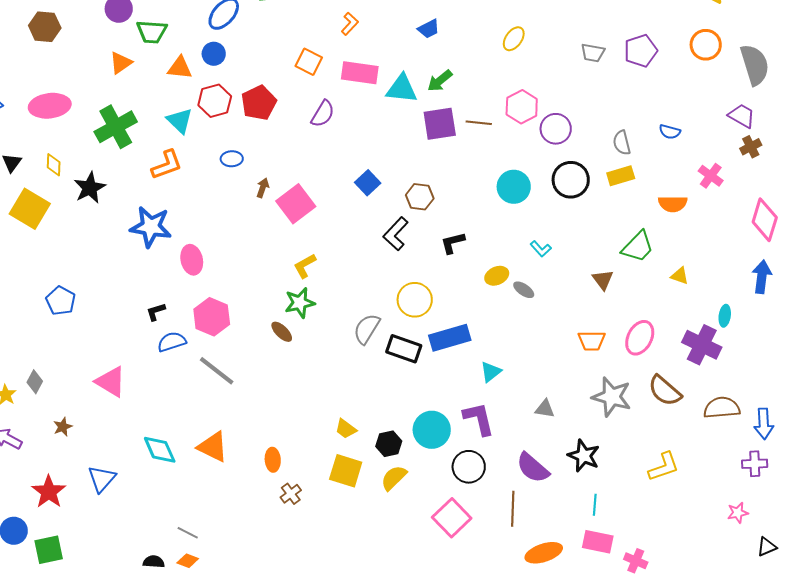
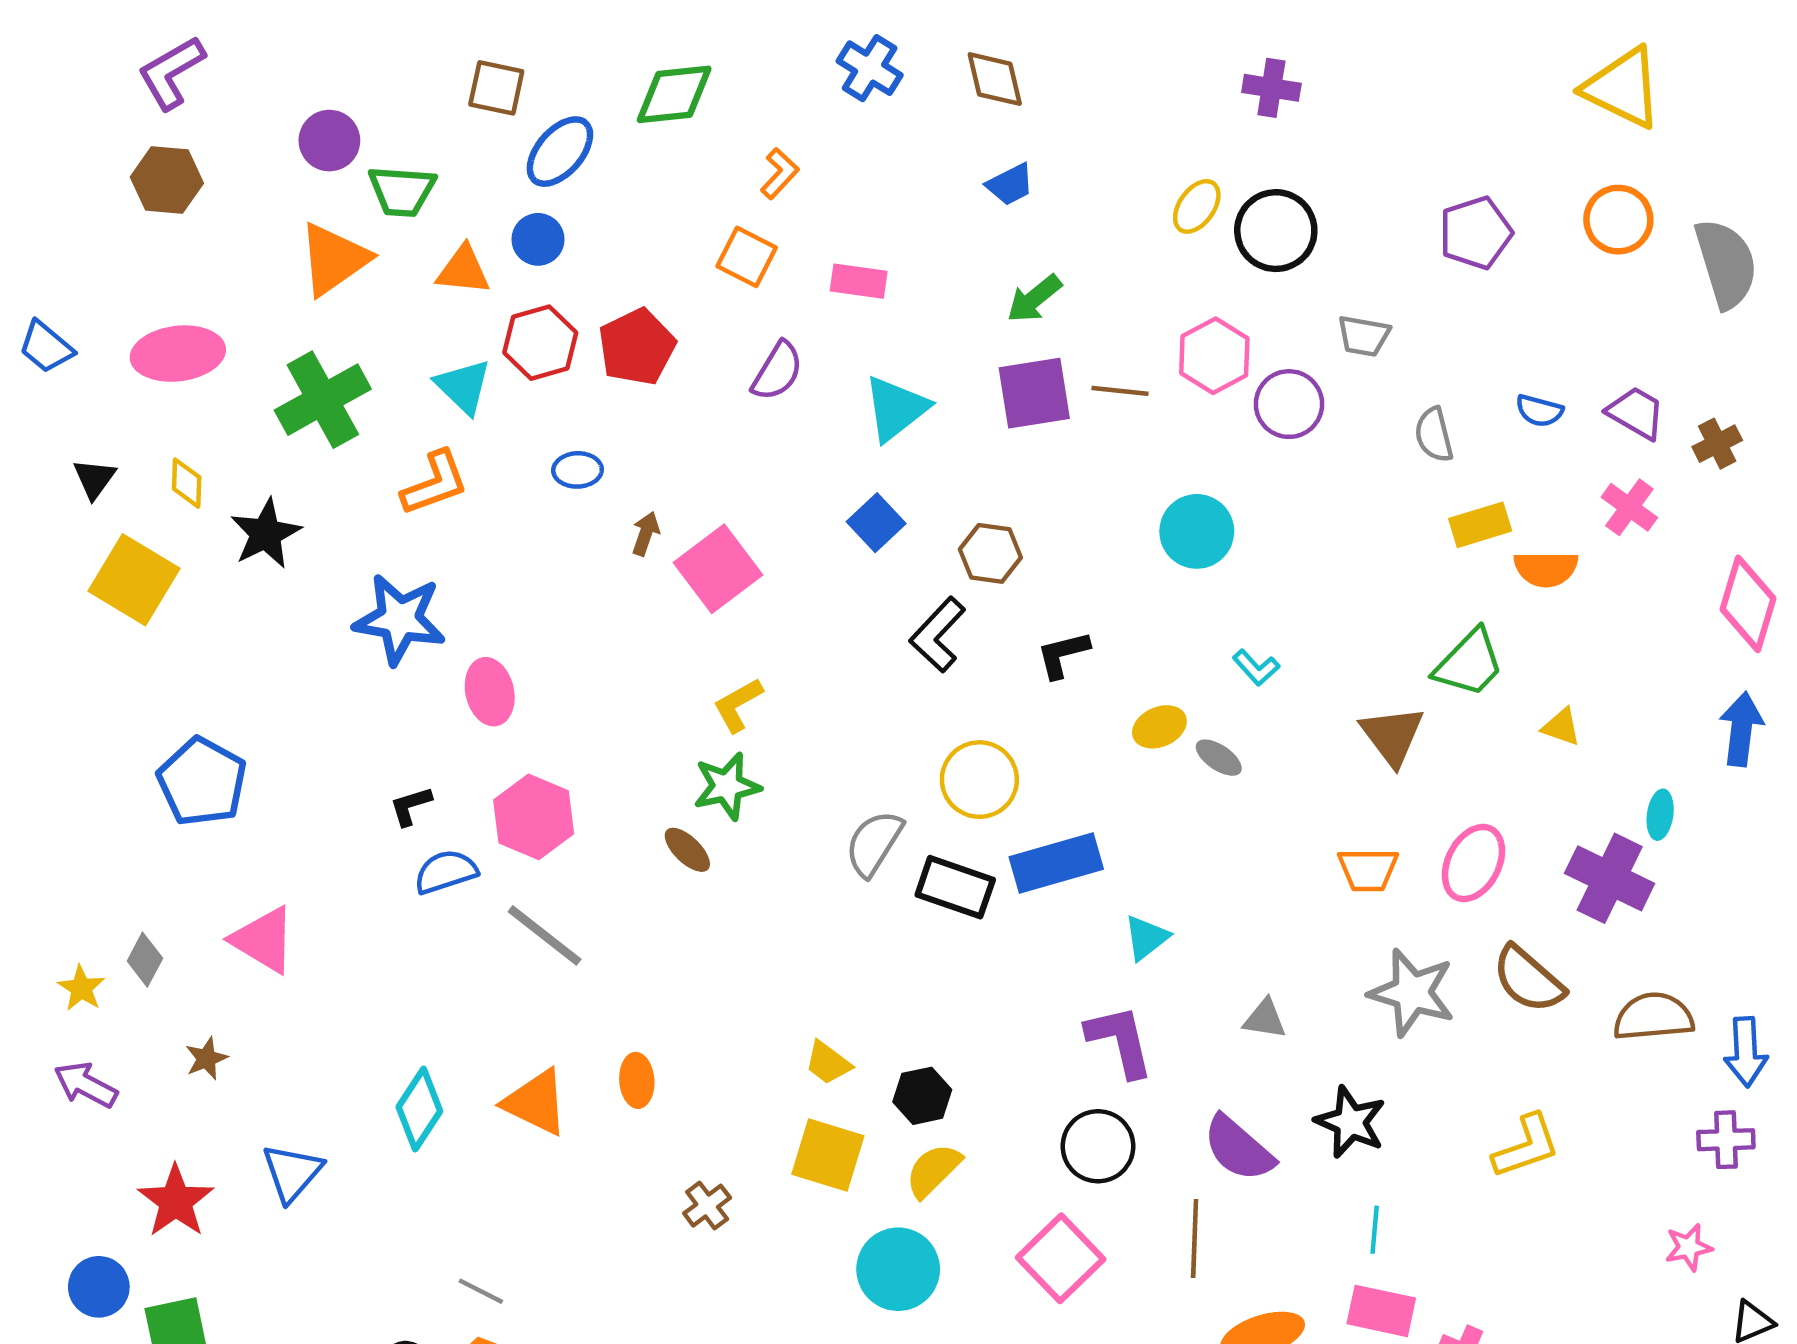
orange L-shape: (350, 24) -> (780, 173), moved
gray trapezoid: (593, 53) -> (1364, 336), moved
orange triangle: (121, 63) -> (334, 259), size x1.5
pink rectangle: (360, 73) -> (859, 281), size x0.7
cyan triangle: (402, 89) -> (896, 408), moved, turned -44
purple trapezoid: (742, 116) -> (1636, 413), moved
yellow rectangle: (621, 176) -> (1480, 525), moved
black circle: (571, 180) -> (1276, 231), moved
brown triangle: (603, 280) -> (1392, 736), size x1.4
blue pentagon: (61, 301) -> (202, 782), size x1.4
pink triangle: (111, 382) -> (264, 940), moved
cyan circle: (432, 430) -> (898, 1269), moved
cyan diamond: (160, 450) -> (419, 1109), turned 57
orange ellipse: (273, 460) -> (637, 1080), moved

